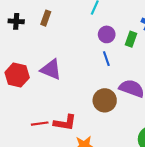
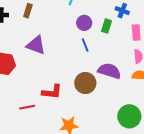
purple triangle: (51, 69) -> (36, 45), moved
red L-shape: (65, 123) -> (52, 92), moved

